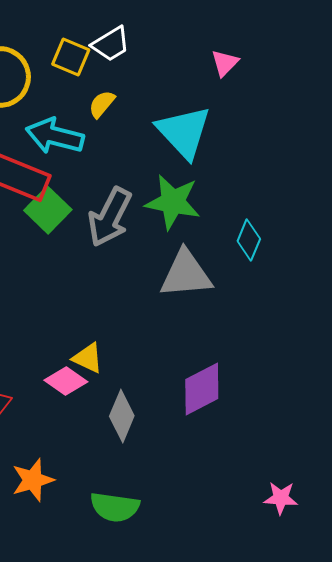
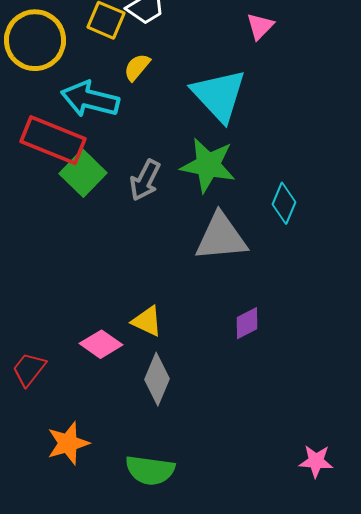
gray arrow: (110, 217) -> (145, 180), size x0.7
yellow triangle: (88, 358) -> (147, 321), moved
purple diamond: (202, 389) -> (247, 323), moved, size x0.6

